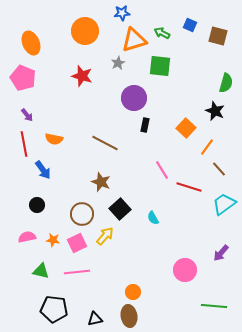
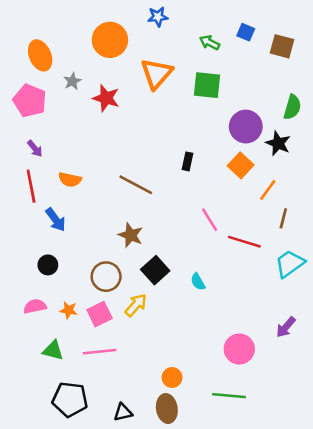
orange triangle: (134, 40) -> (156, 74), moved, turned -32
gray star: (118, 63) -> (72, 81), moved
purple circle: (134, 98) -> (246, 127), moved
brown line: (219, 169) -> (283, 218), turned 56
green line: (214, 306) -> (229, 396), moved

